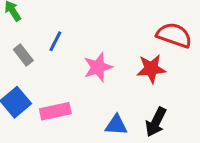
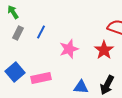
gray rectangle: (23, 55) -> (18, 33), moved, turned 64
red star: (151, 69) -> (104, 50), turned -30

